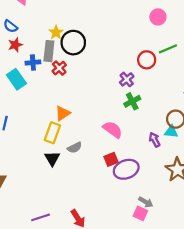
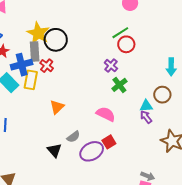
yellow star: (56, 32) -> (38, 33), size x1.6
green line: (168, 49) -> (120, 33), moved
blue cross: (33, 63) -> (22, 65), size x1.5
cyan triangle: (171, 132) -> (146, 106), moved
yellow rectangle: (52, 133) -> (31, 80), moved
purple ellipse: (126, 169) -> (92, 151), moved

